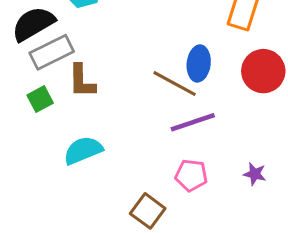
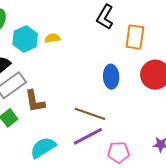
brown line: (175, 83) -> (90, 114), moved
purple line: (193, 122) -> (88, 136), moved

